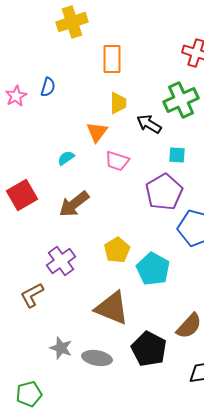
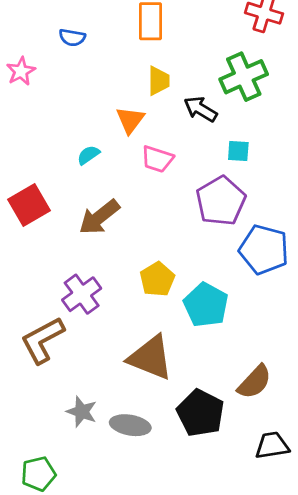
blue semicircle: (48, 87) -> (72, 38), moved, turned 84
brown L-shape: (32, 295) -> (42, 340), size x1.4

